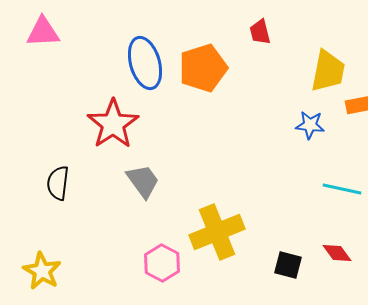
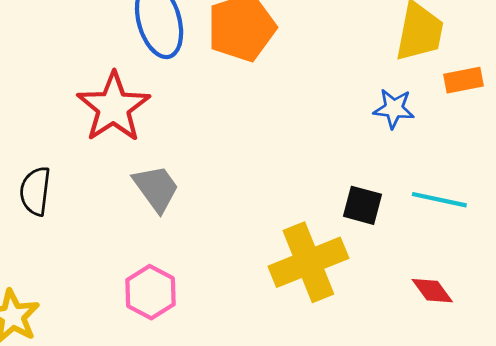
yellow cross: (217, 232) -> (308, 262), moved
pink hexagon: (162, 263) -> (150, 292), moved
black square: (288, 265) -> (362, 205), moved

